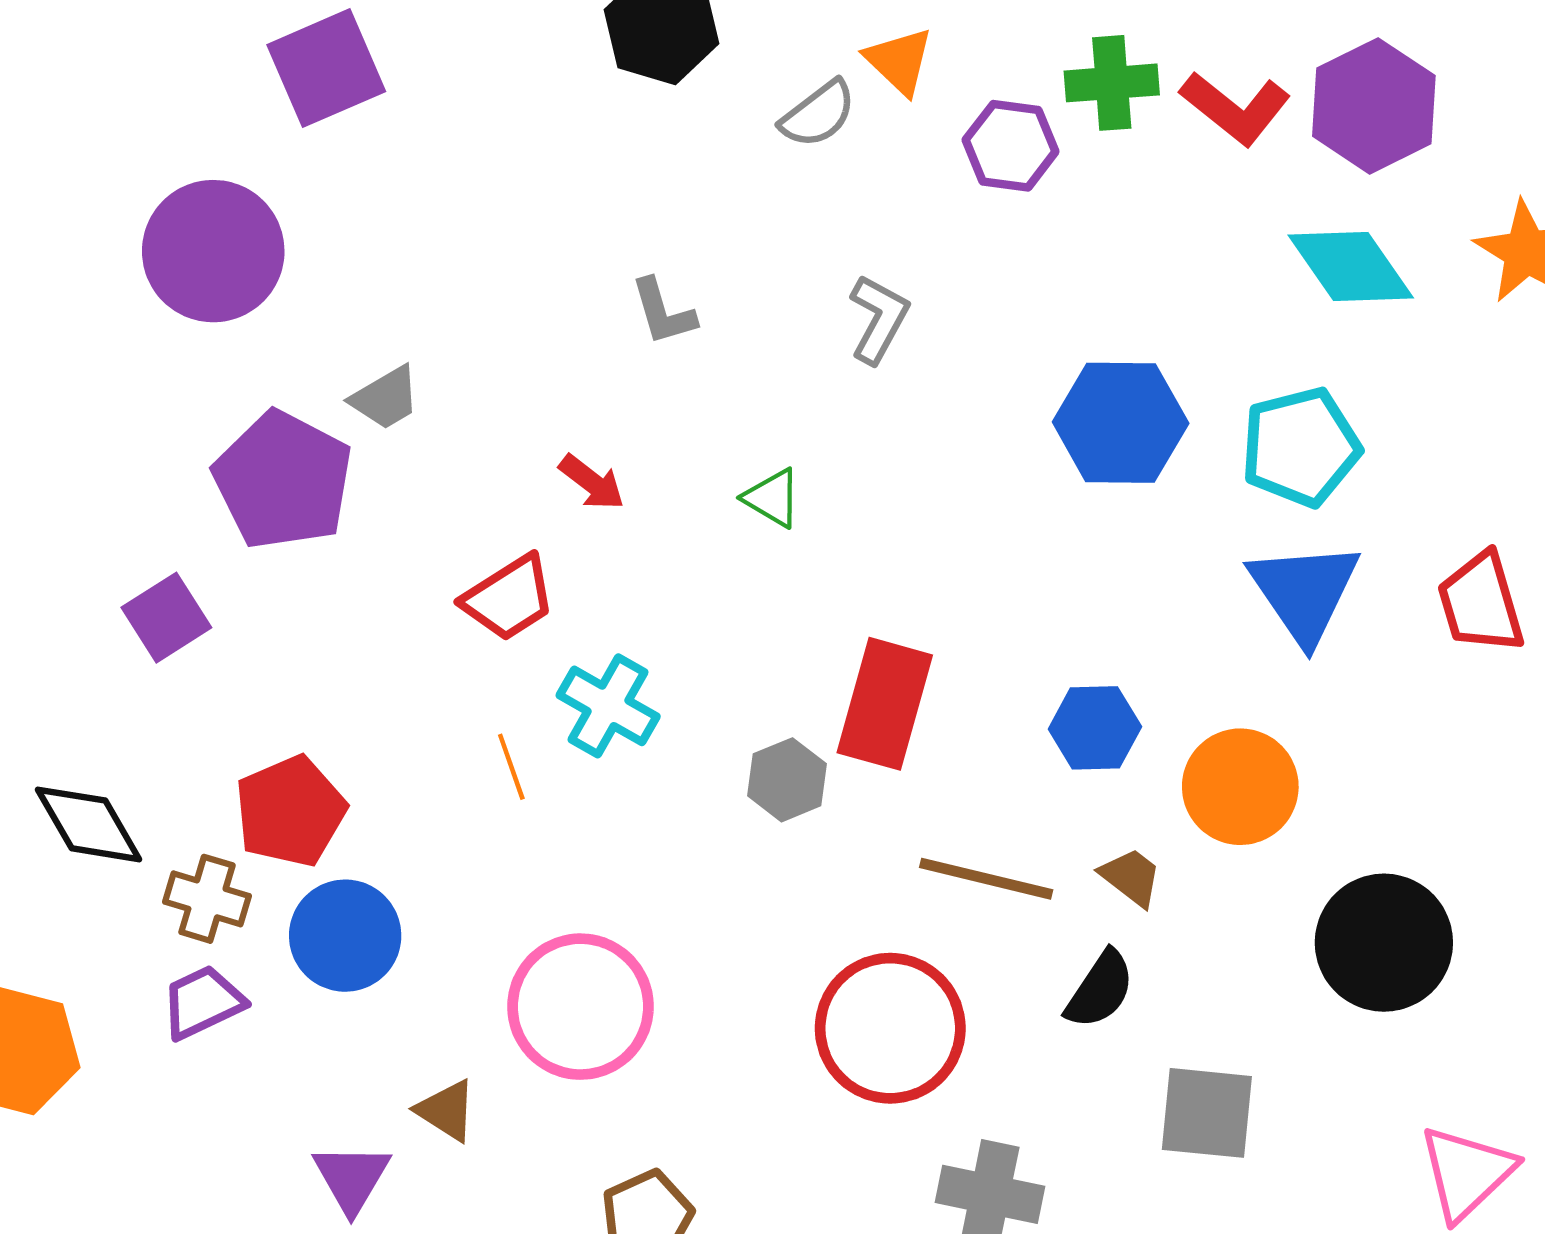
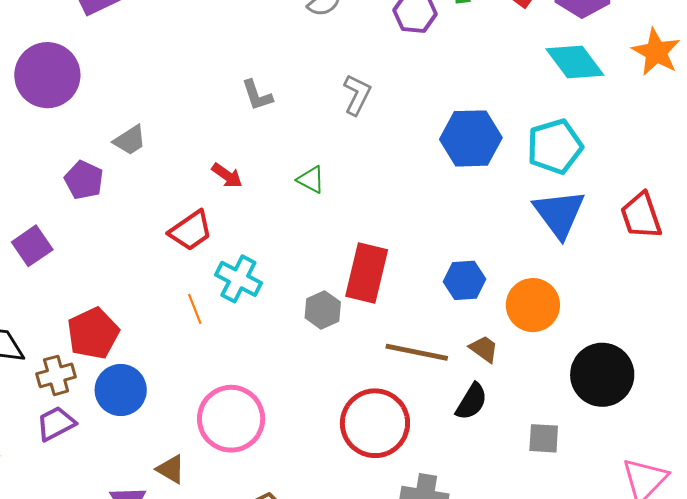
purple pentagon: (283, 480) -> (84, 180), size x0.6
brown cross: (207, 899) -> (56, 375), turned -30
gray square: (1207, 1113) -> (544, 438), moved, size x0.7

